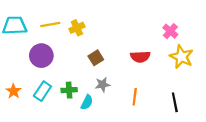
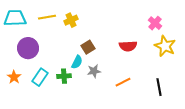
purple circle: (41, 56) -> (28, 48), moved
orange line: (135, 97) -> (123, 82), turned 56
cyan semicircle: (87, 102) -> (77, 62), moved

